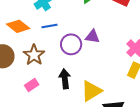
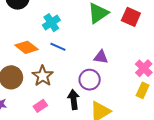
blue line: (50, 26) -> (58, 47), turned 35
purple circle: (71, 44) -> (90, 80), moved

